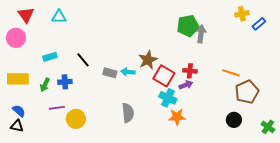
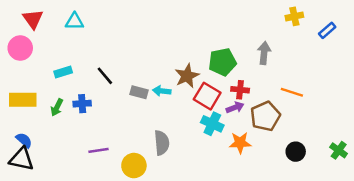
yellow cross: (242, 14) -> (294, 16), moved
green pentagon: (188, 26) -> (222, 62), moved
gray arrow: (201, 34) -> (264, 53), moved
brown pentagon: (247, 92) -> (265, 116), moved
purple line: (57, 108) -> (99, 150), moved
orange star: (177, 117) -> (240, 143), moved
yellow circle: (76, 119) -> (134, 166), moved
black triangle: (17, 126) -> (21, 159), size x1.5
green cross: (268, 127) -> (339, 150), moved

